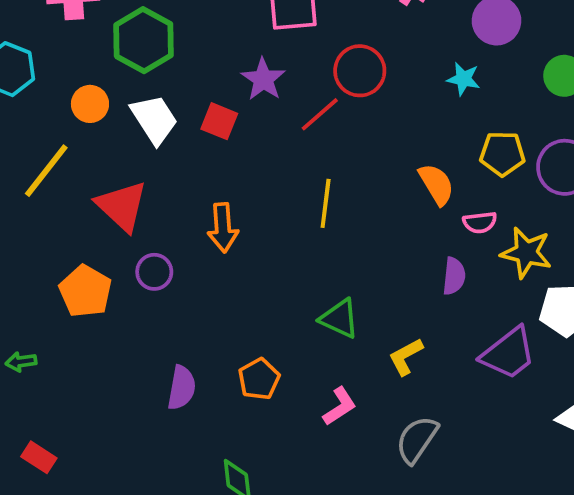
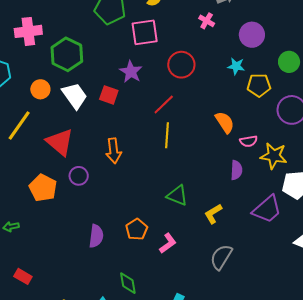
red line: (320, 114) -> (164, 104), moved
yellow pentagon: (502, 154) -> (259, 85), moved
pink L-shape: (340, 406) -> (168, 243), moved

